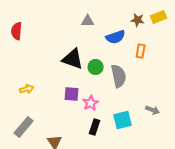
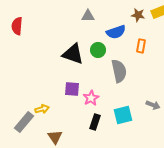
green circle: (96, 67) -> (98, 50), moved
yellow arrow: (27, 89) -> (42, 109), moved

